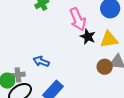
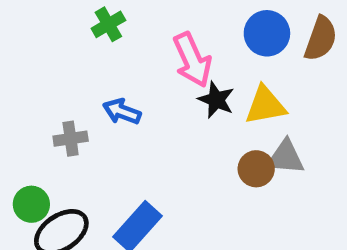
blue arrow: (41, 61) -> (122, 112), moved
gray cross: (18, 75) -> (71, 139), moved

